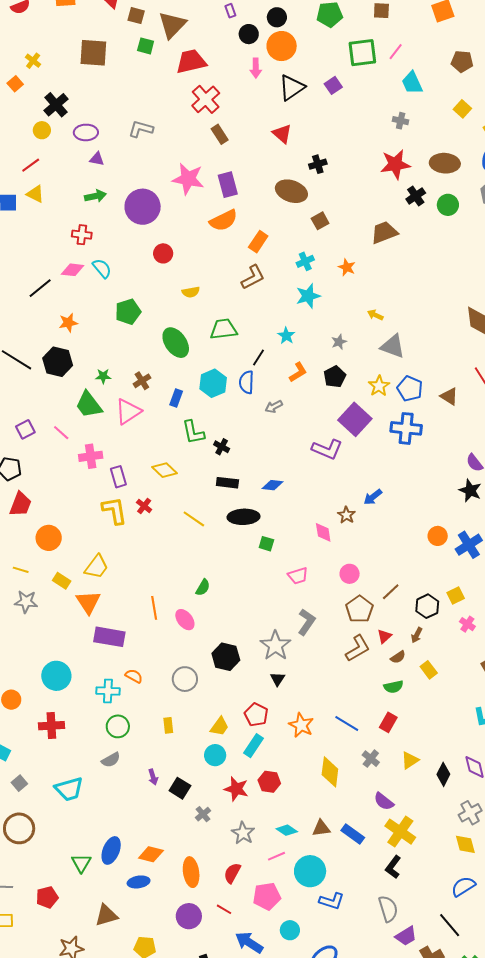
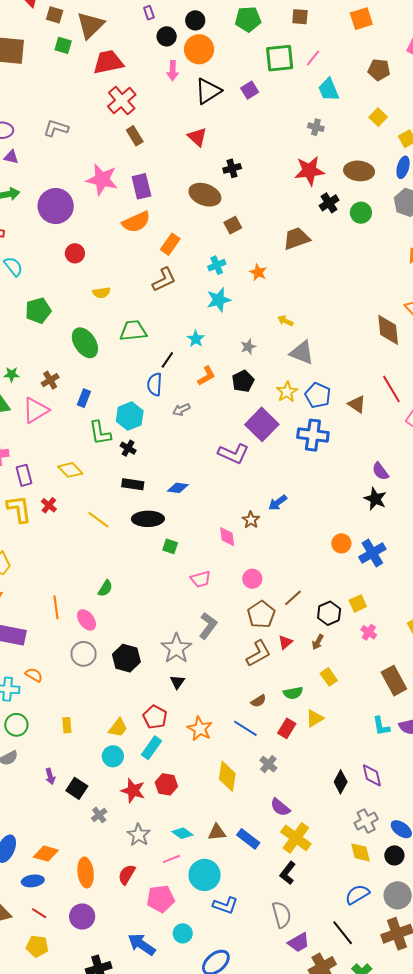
cyan hexagon: (213, 383) -> (130, 416), moved
brown semicircle: (398, 657) -> (259, 701), moved
gray circle: (185, 679) -> (84, 654), moved
yellow triangle: (410, 760) -> (315, 718), moved
red line: (224, 909) -> (39, 913), moved

